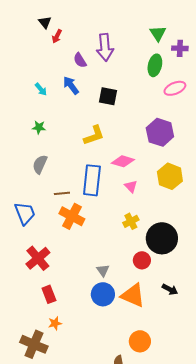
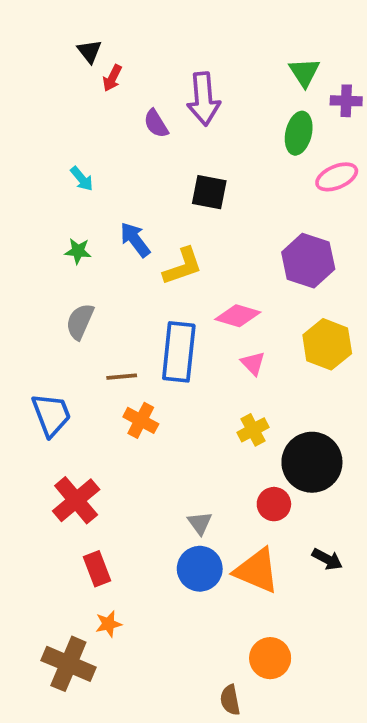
blue arrow: (71, 85) -> (135, 240), moved
orange cross: (72, 216) -> (141, 420), size x0.7

